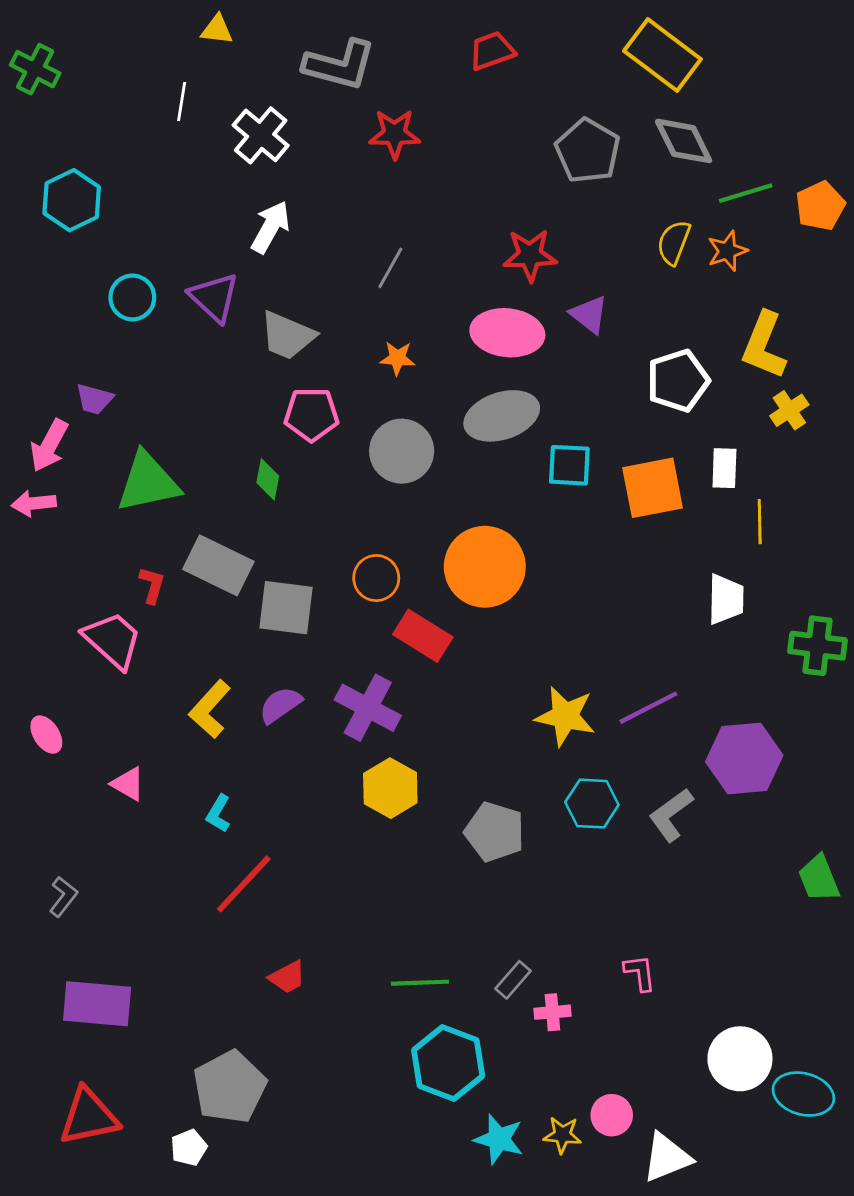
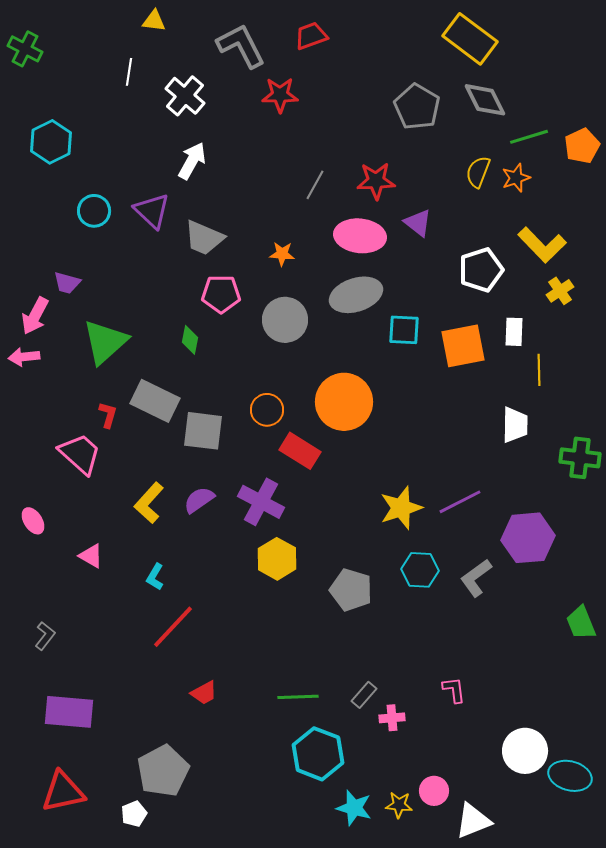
red trapezoid: (492, 51) -> (311, 36), moved
gray L-shape: (340, 65) -> (241, 46), turned -132
gray line: (390, 268) -> (315, 185), moved
yellow L-shape: (764, 345) -> (542, 245), turned -66
green triangle: (148, 482) -> (105, 342), turned -30
yellow star: (565, 716) -> (401, 508), turned -30

